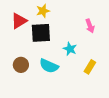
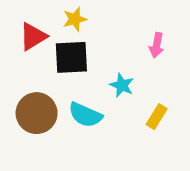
pink arrow: (90, 26) -> (157, 45), turned 32
brown circle: (21, 65) -> (37, 113), size x1.5

